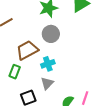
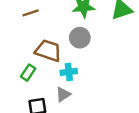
brown trapezoid: (27, 50) -> (48, 51), turned 35

